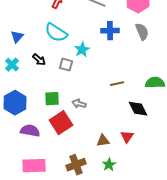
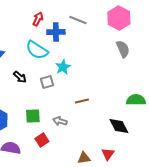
blue cross: (110, 31) -> (56, 32), moved
gray square: (66, 65) -> (47, 82), turned -32
brown line: (117, 84) -> (82, 101), moved
red square: (61, 123) -> (42, 140), size x0.6

